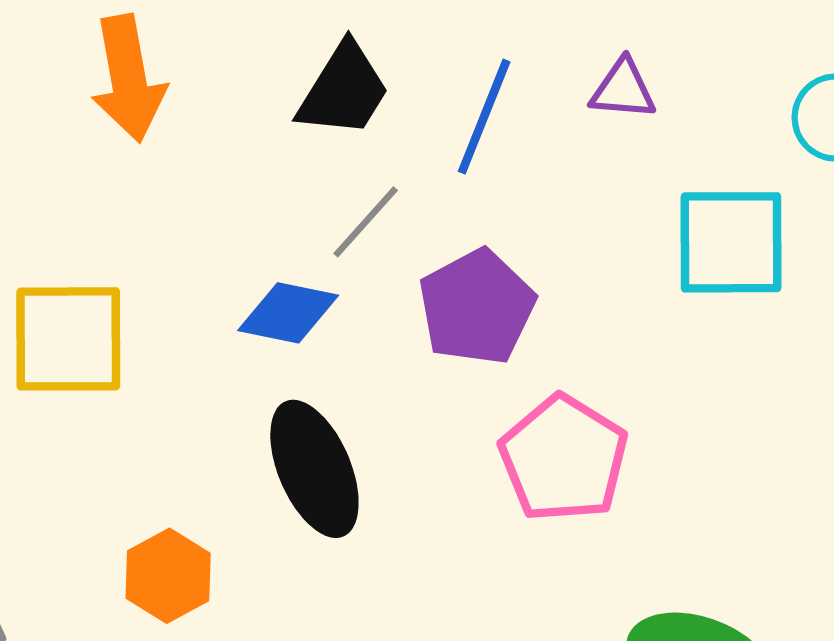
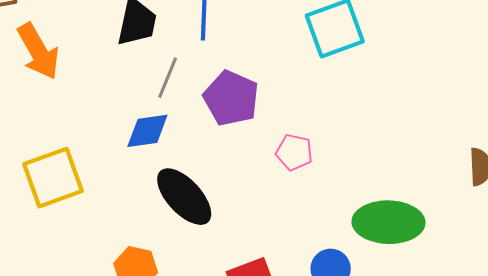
pink pentagon: (564, 459) -> (294, 152), size x0.6

